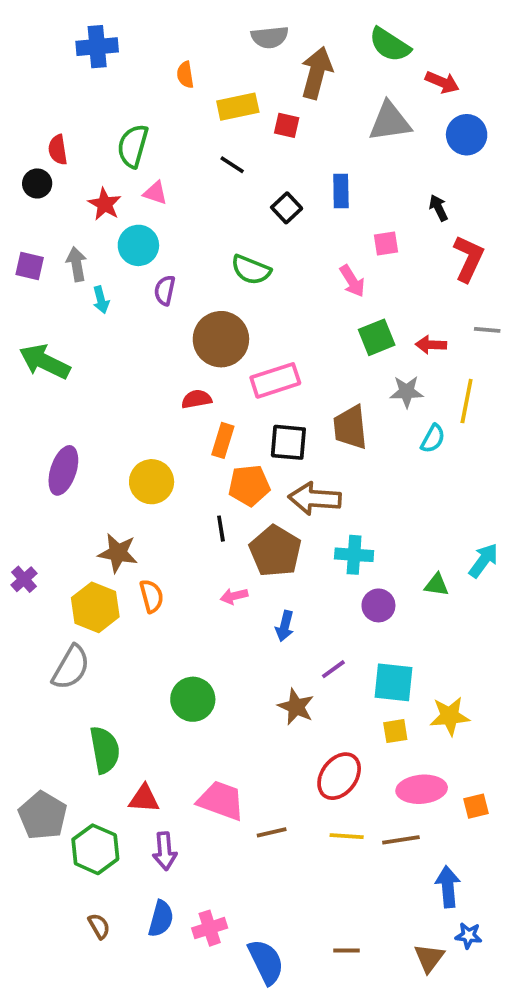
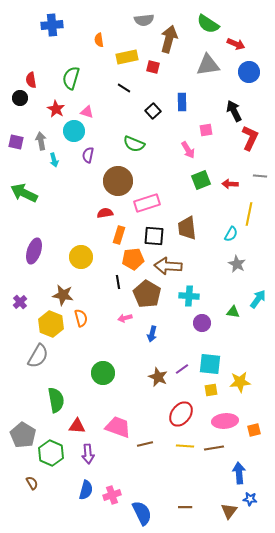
pink triangle: (155, 193) -> (87, 112), moved
black arrow: (438, 208) -> (234, 111), size x1.5
gray star: (407, 392) -> (237, 264), moved, turned 30
purple cross: (24, 579) -> (20, 302), moved
purple line: (333, 669) -> (182, 369), moved
brown semicircle: (99, 926) -> (32, 483), moved

